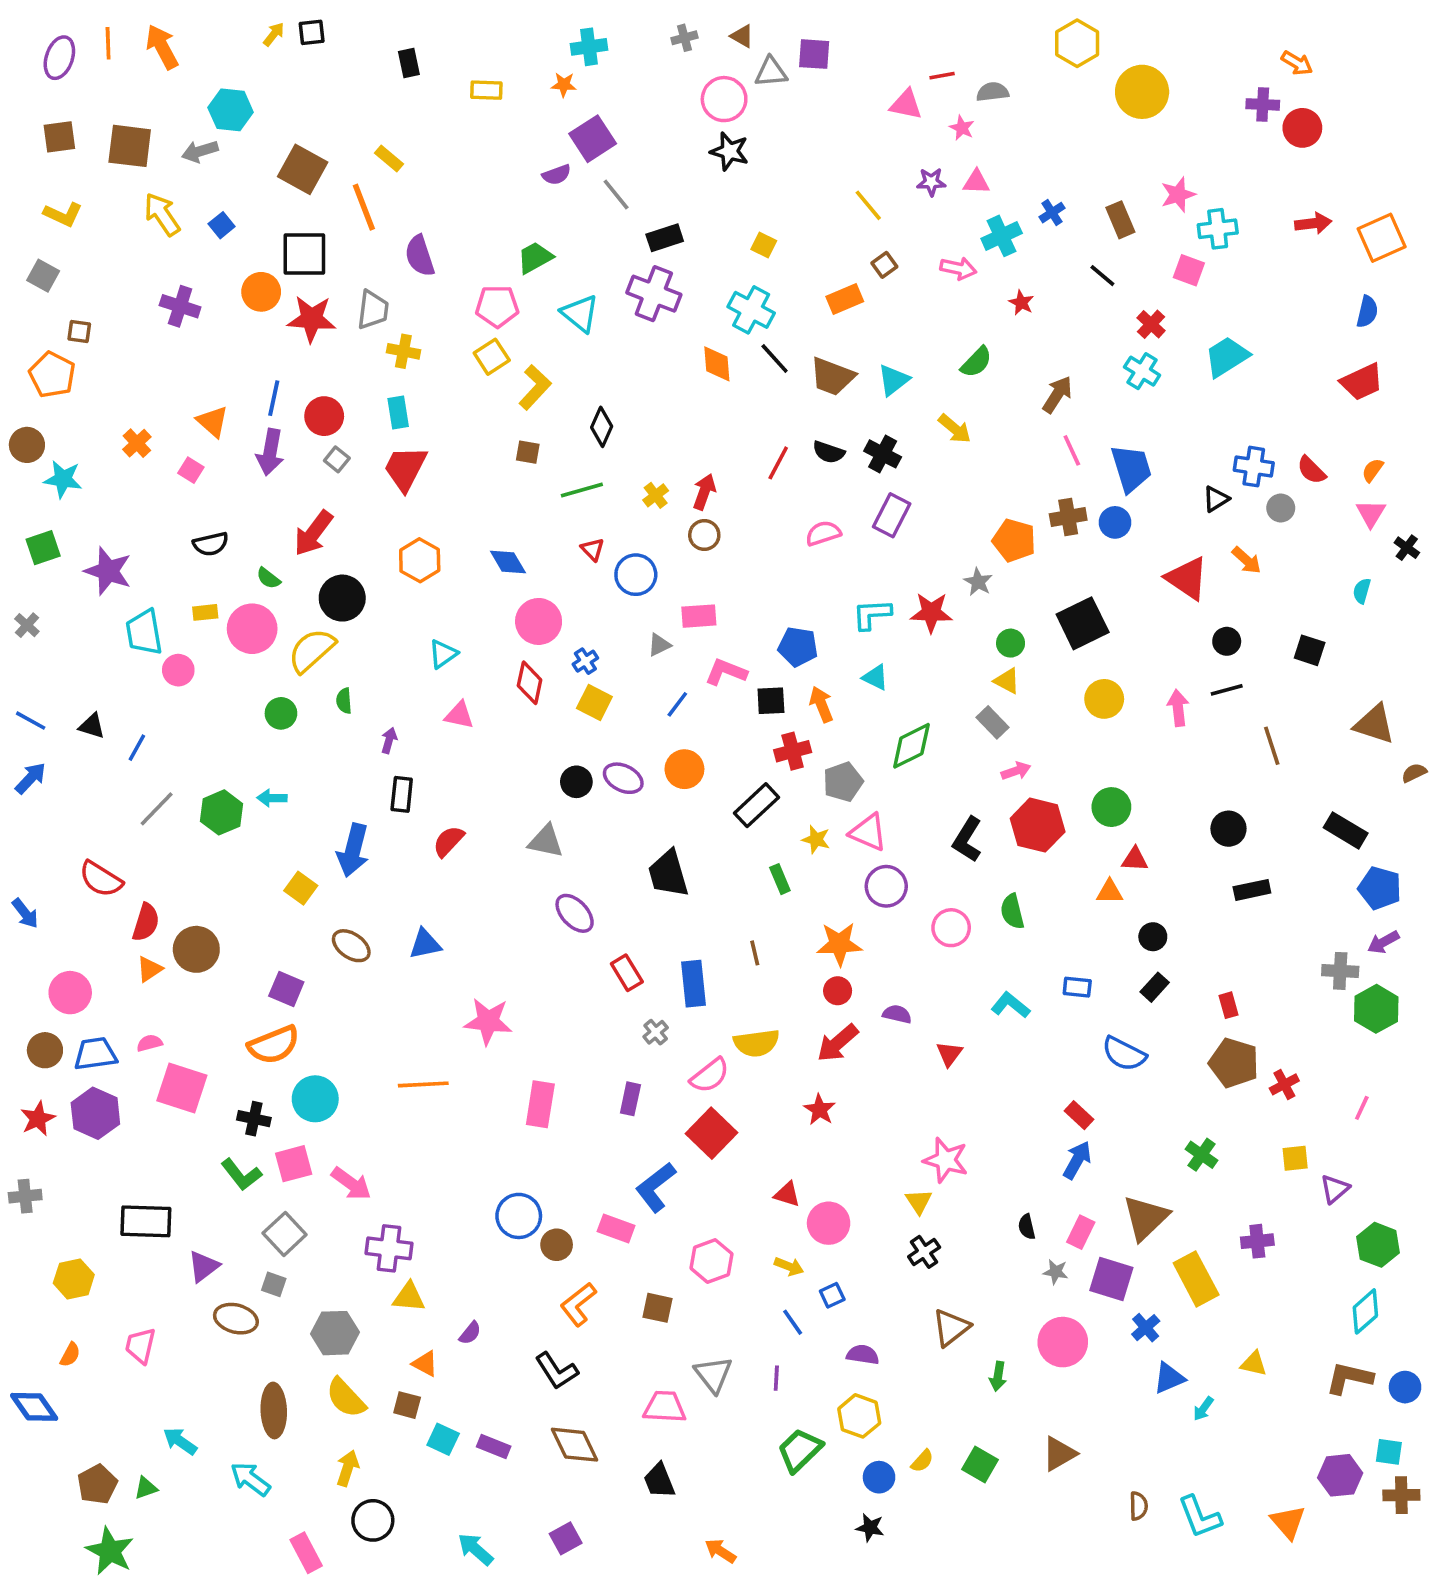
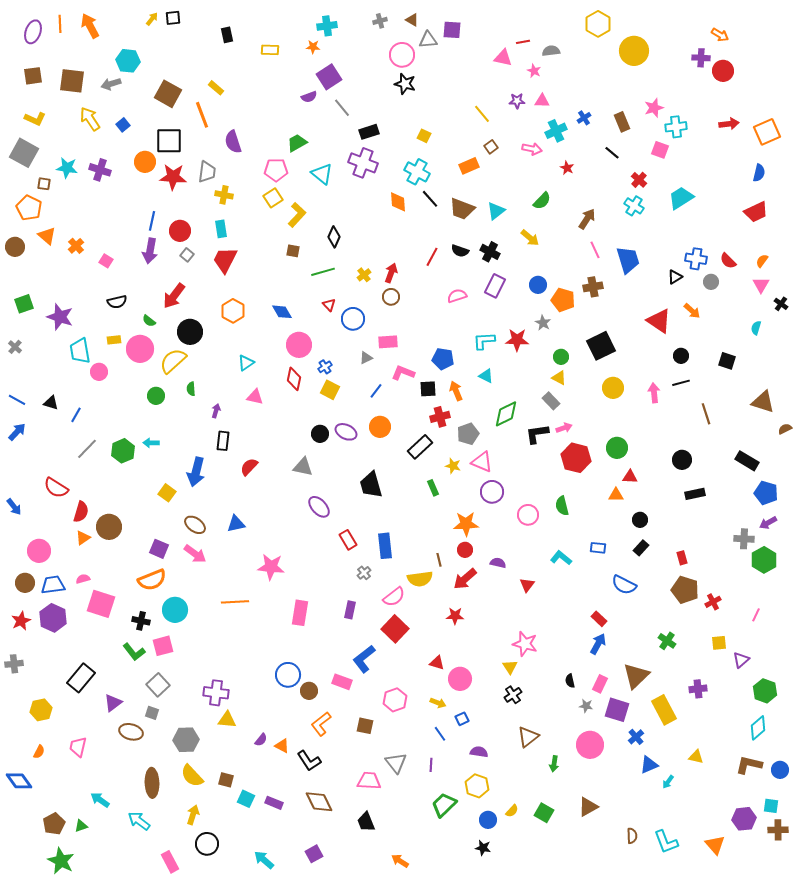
gray square: (43, 276) -> (24, 153), size x1.6
orange triangle: (213, 422) -> (47, 236), moved
cyan star: (63, 479) -> (67, 168), moved
blue circle: (1115, 522) -> (538, 285), moved
black L-shape: (967, 839) -> (537, 434), moved, turned 50
brown line: (755, 953) -> (439, 560), moved
red star: (820, 1110) -> (455, 616), turned -30
pink arrow: (351, 1184) -> (195, 554), moved
black rectangle: (146, 1221) -> (81, 678), turned -52
orange triangle: (425, 1364) -> (282, 746), moved

